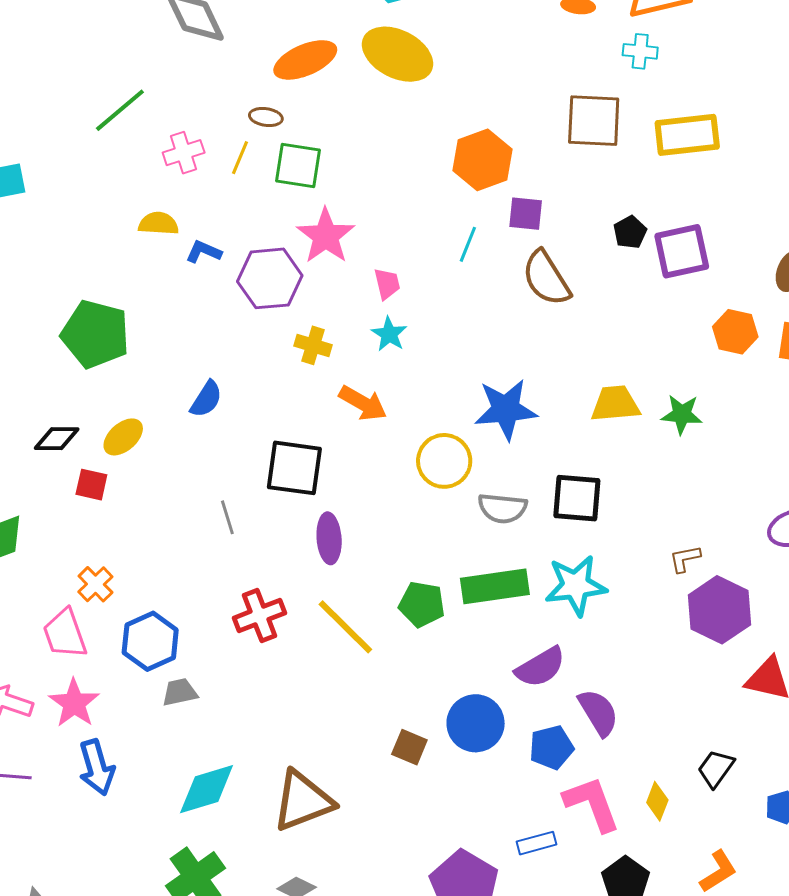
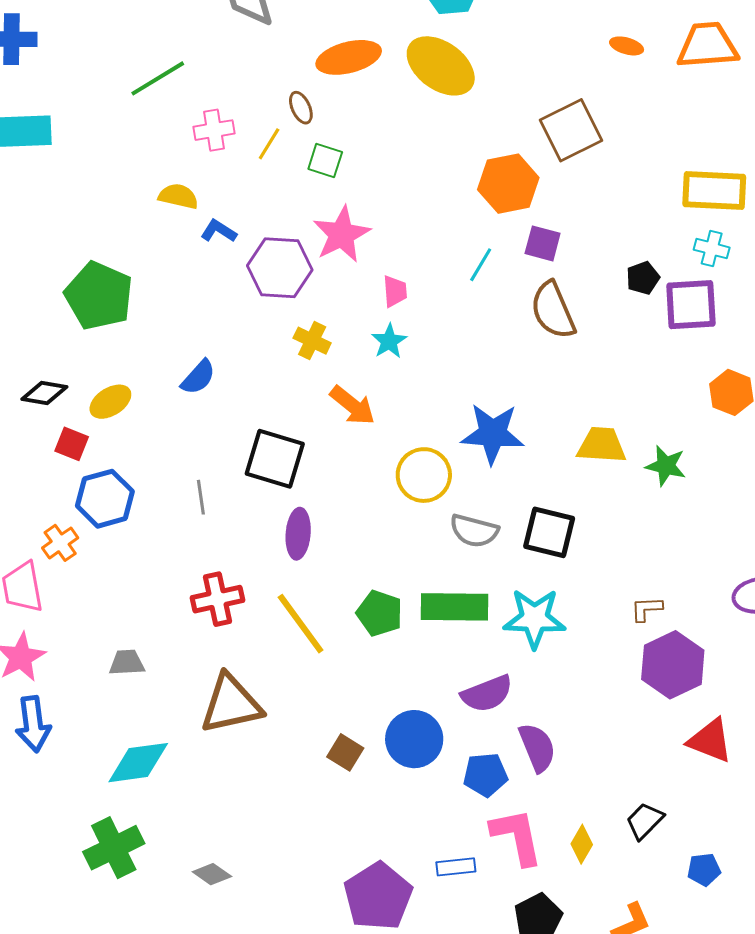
cyan cross: (640, 51) -> (712, 249), moved
brown ellipse: (266, 117) -> (301, 108), turned 48
brown square: (594, 121) -> (571, 130), moved, turned -38
green square: (298, 165) -> (325, 161), size x0.7
blue hexagon: (150, 641) -> (105, 499), moved
brown triangle: (303, 801) -> (231, 704), moved

